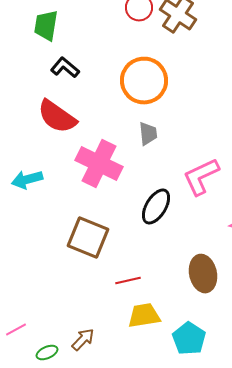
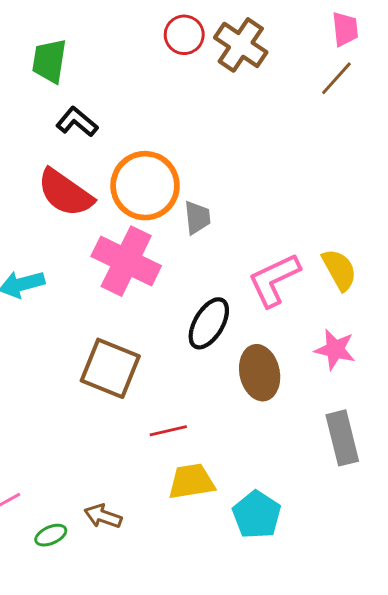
orange circle: (144, 81) -> (145, 186), moved
brown ellipse: (203, 274) -> (260, 373), moved
brown arrow: (83, 340) -> (103, 516), turned -115

